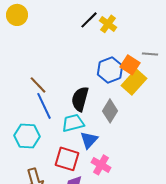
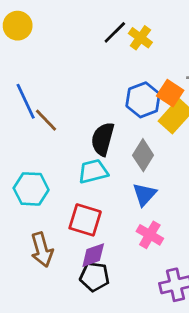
blue line: (44, 106) -> (26, 101), moved
blue triangle: (89, 140) -> (144, 194), moved
pink cross: (101, 165) -> (150, 235), moved

